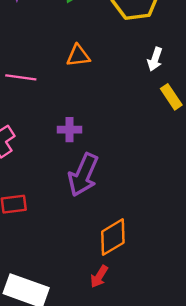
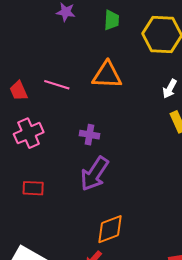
orange triangle: (78, 56) -> (107, 75), size x1.5

